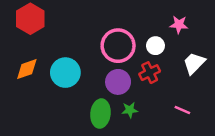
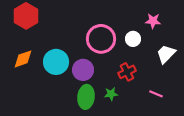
red cross: (150, 73) -> (127, 72), moved
purple circle: (118, 82) -> (83, 70), moved

